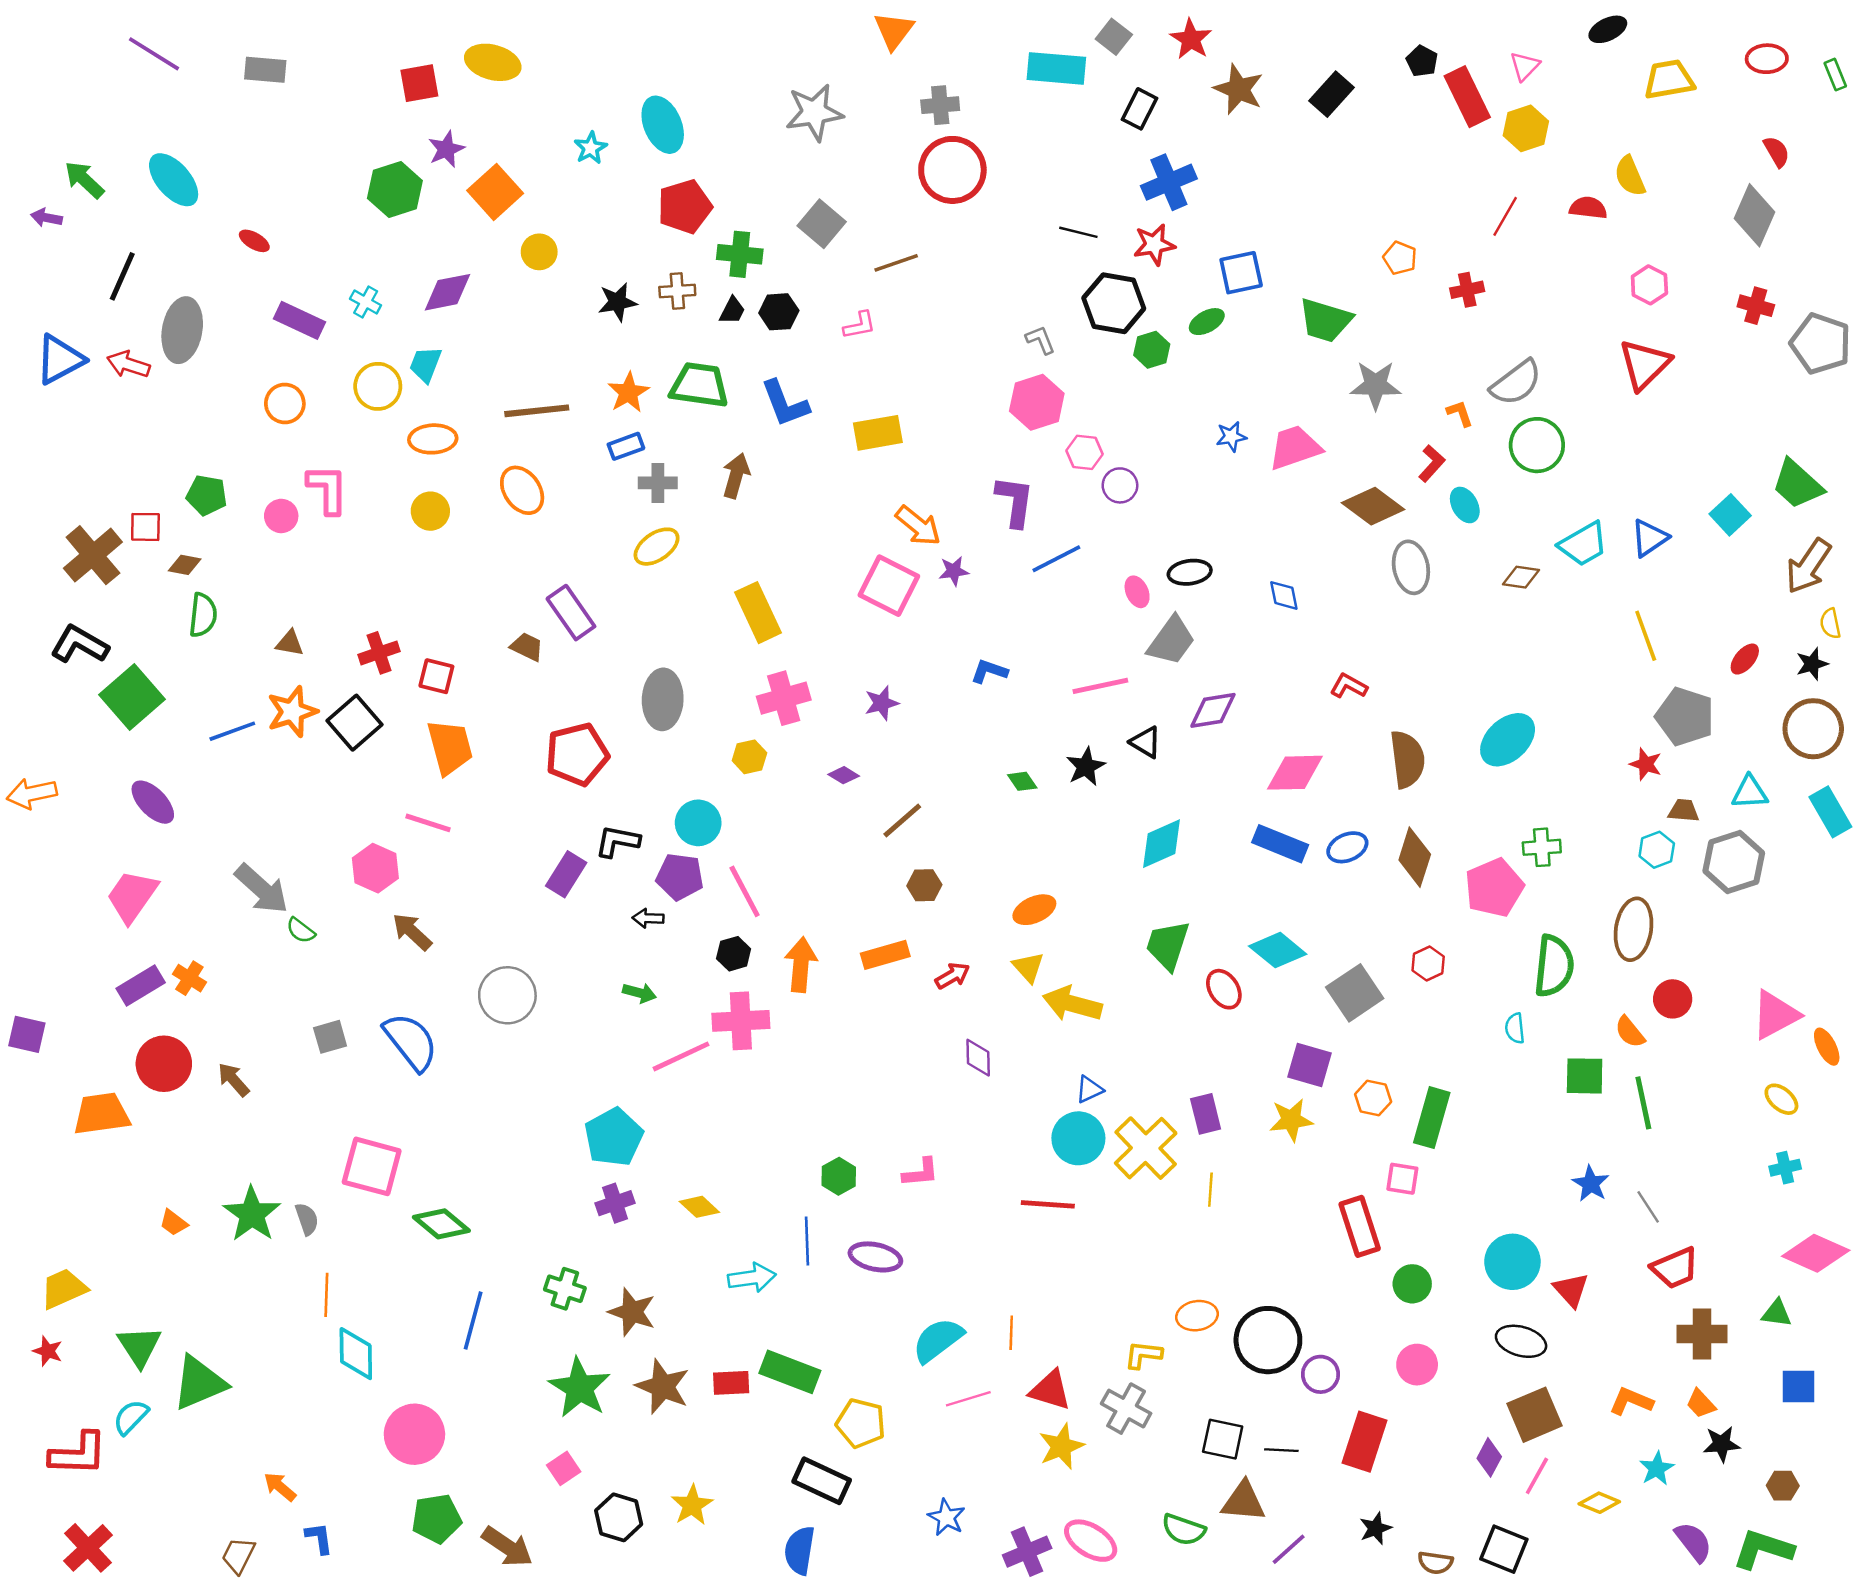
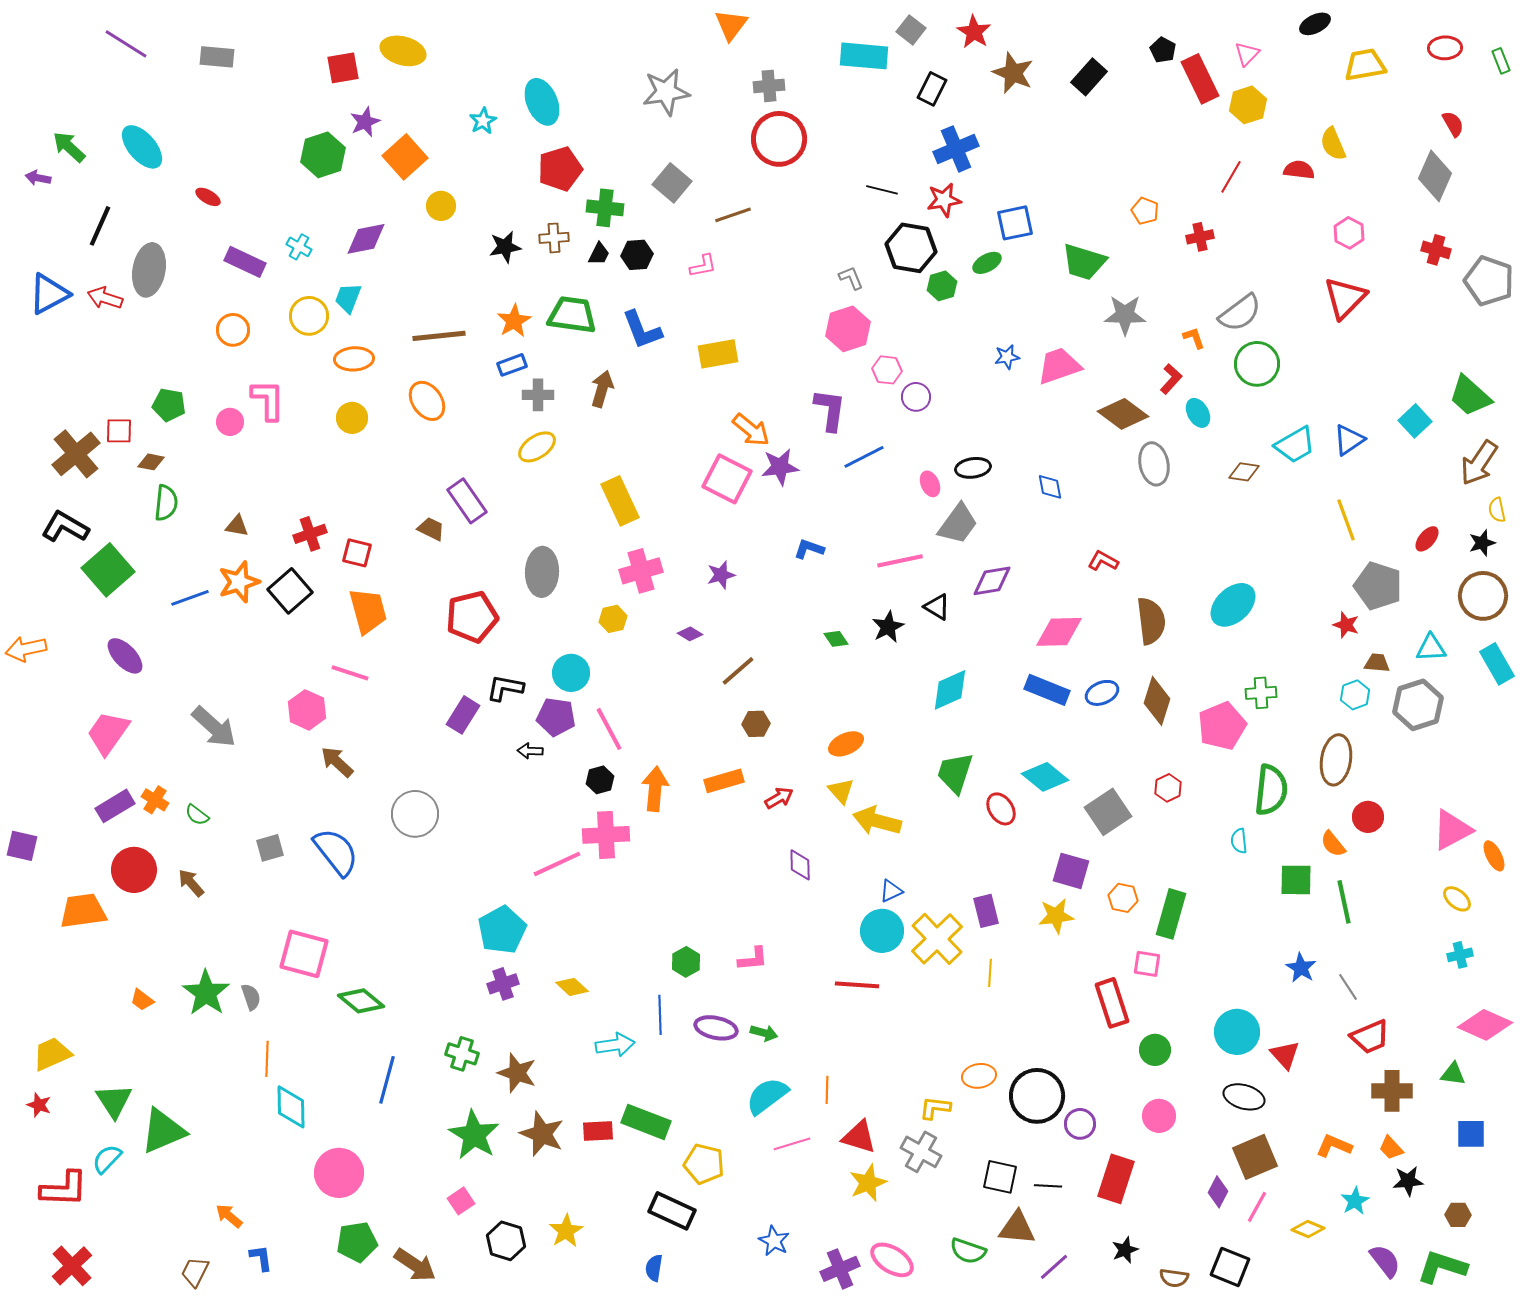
purple star: (954, 571) -> (780, 467), size x1.5
green semicircle: (301, 930) -> (197, 815), moved
green arrow: (639, 993) -> (764, 1033), moved
blue semicircle: (800, 1550) -> (654, 1268), size x0.7

